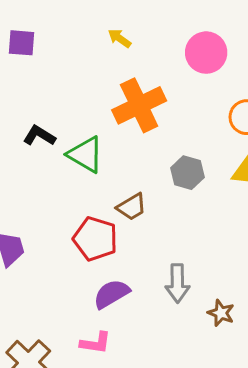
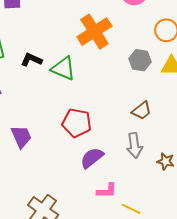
gray hexagon: (187, 173) -> (140, 60), moved
brown trapezoid: (132, 207) -> (142, 111), moved
pink L-shape: (96, 343) -> (107, 191), moved

